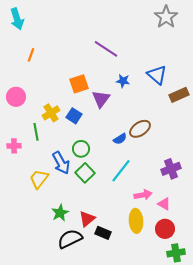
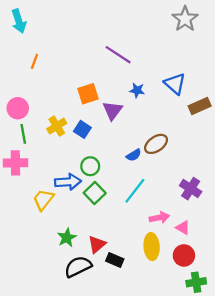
green line: (36, 132) -> (23, 134), moved
pink cross: (14, 146) -> (15, 163), size x1.5
blue arrow: (61, 163) -> (68, 182), turned -65
purple cross: (171, 169) -> (191, 189), turned -36

